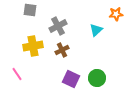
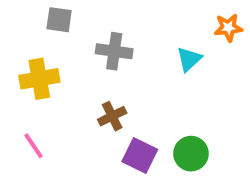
gray cross: (58, 26) -> (114, 51), turned 36
yellow cross: (33, 46) -> (39, 79), moved
brown cross: (62, 50) -> (112, 116), moved

